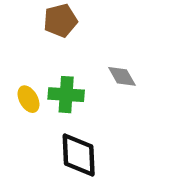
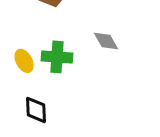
black diamond: (79, 155) -> (36, 110), moved, size x0.7

